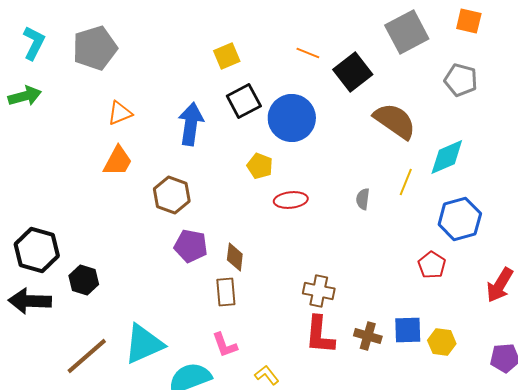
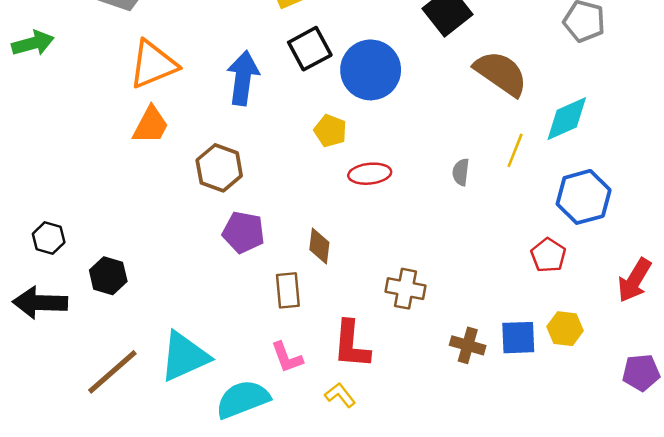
orange triangle: (120, 113) -> (153, 64), size x1.6
black hexagon: (37, 250) -> (49, 238), size x0.6
brown diamond: (235, 257) -> (319, 246), moved
red L-shape: (320, 335) -> (351, 344), moved
yellow hexagon: (442, 342) -> (565, 329), moved

